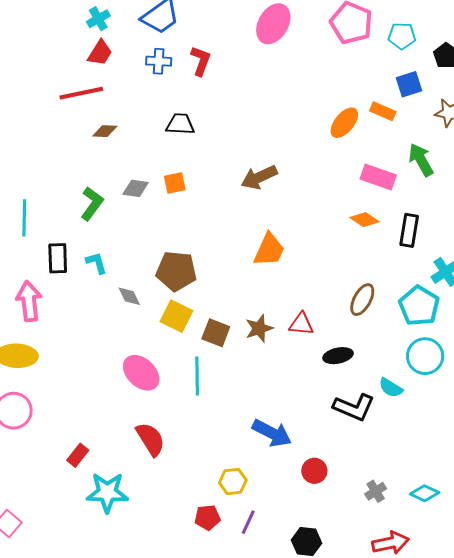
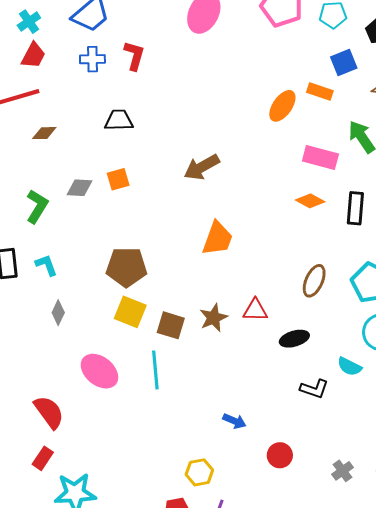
gray diamond: (129, 296) -> (58, 313), moved, turned 55
black L-shape: (354, 407) -> (314, 389), size x0.7
blue arrow: (272, 433) -> (234, 421), size x0.6
red semicircle: (151, 439) -> (49, 412), moved

